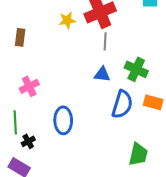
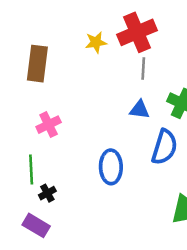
brown rectangle: (20, 37) -> (37, 64), size x1.6
blue ellipse: (63, 120) -> (111, 167), moved

